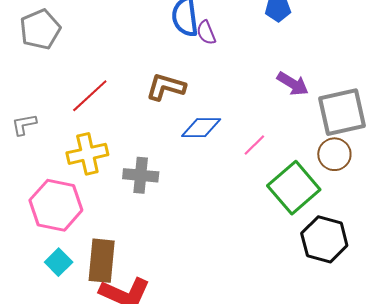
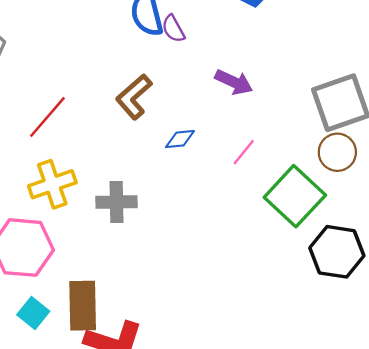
purple arrow: (293, 84) -> (234, 82), moved
brown L-shape: (166, 87) -> (134, 97), turned -51
blue diamond: (201, 128) -> (180, 139), size x0.7

